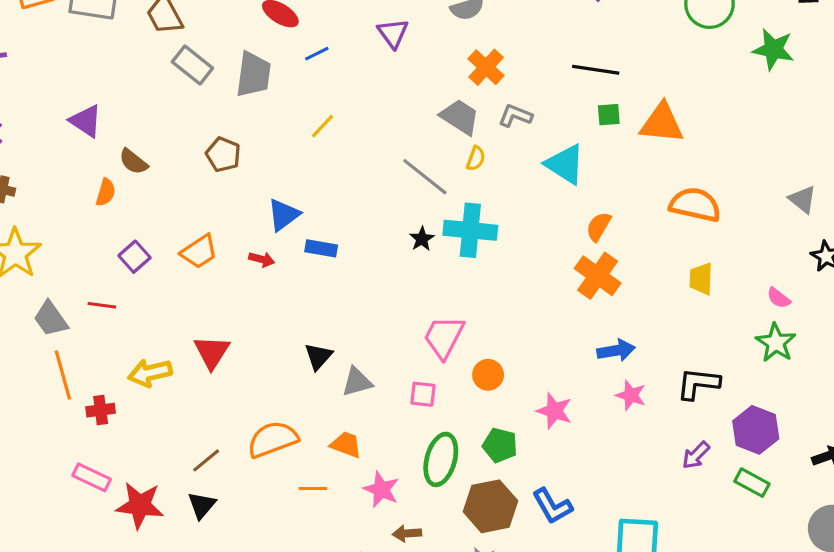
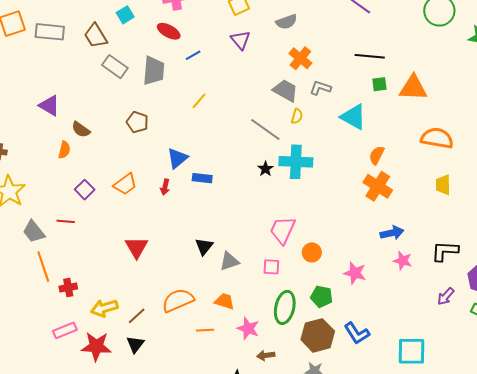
red arrow: (262, 259) -> (165, 187), turned 91
yellow arrow: (150, 373) -> (104, 308), moved
pink rectangle: (92, 477) -> (65, 330), turned -45

